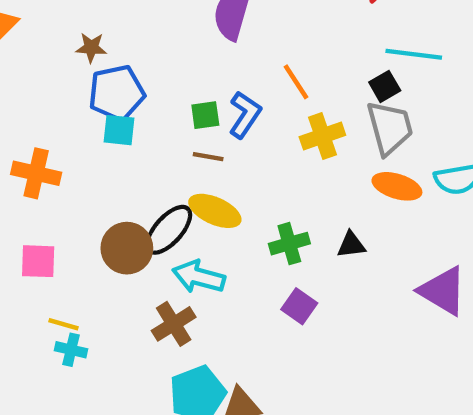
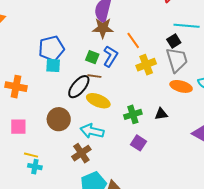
brown star: (91, 48) -> (103, 28), moved, size x1.5
green square: (205, 115) -> (92, 57), turned 32
black ellipse: (169, 230) -> (79, 87), moved

